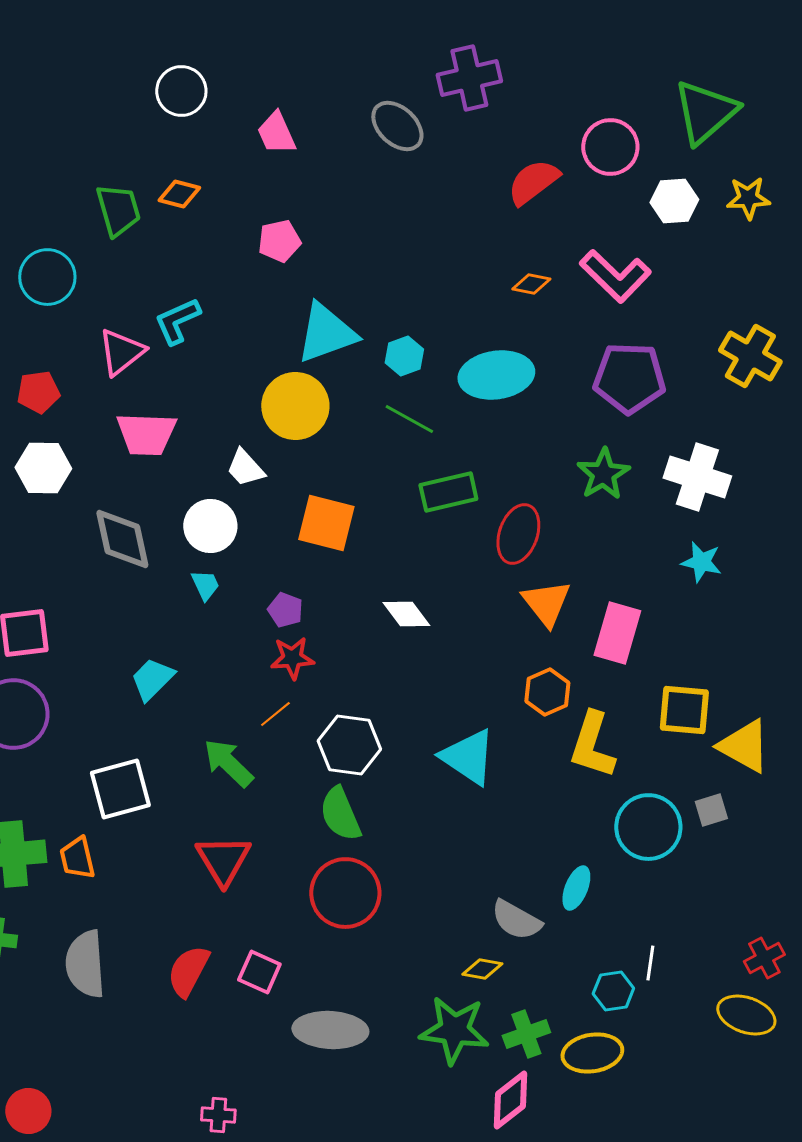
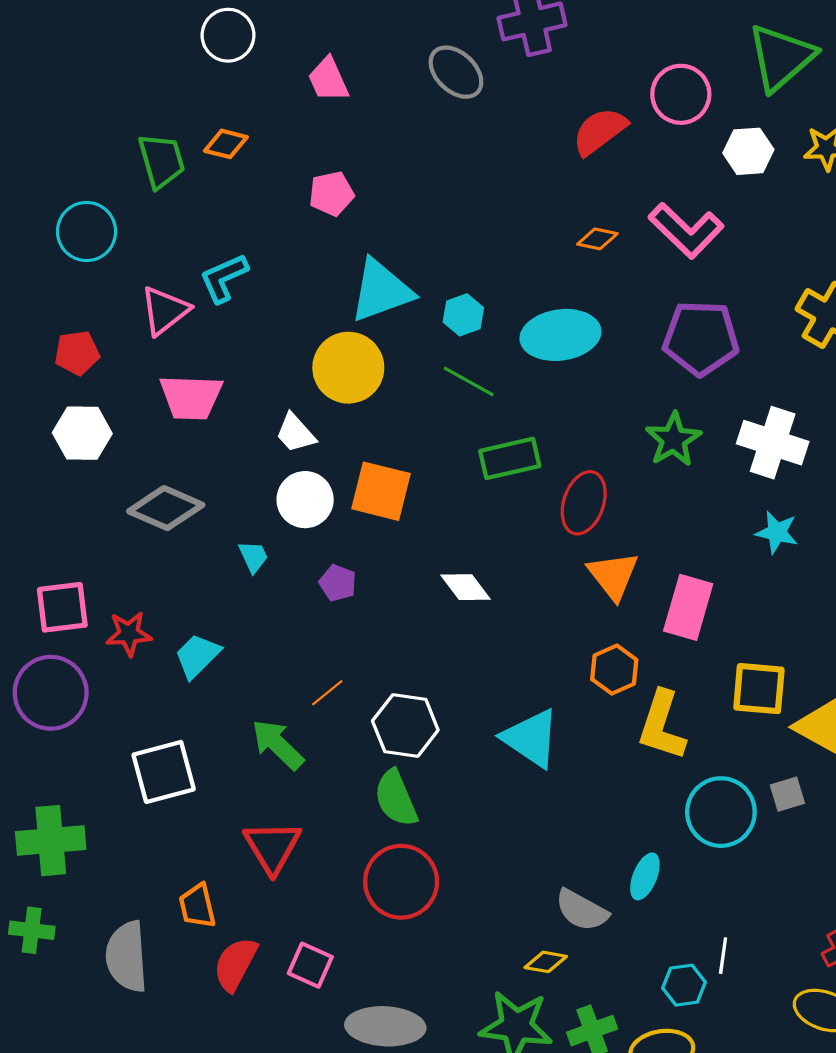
white circle: (210, 526) -> (305, 500), moved
gray diamond: (122, 539) -> (166, 508), turned -54
red star: (292, 658) -> (129, 634), moved
orange trapezoid: (77, 858) -> (197, 906), moved

